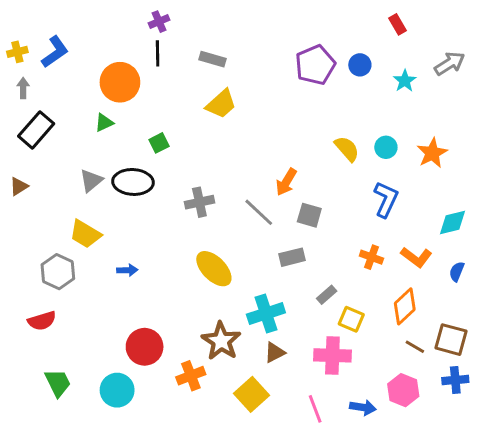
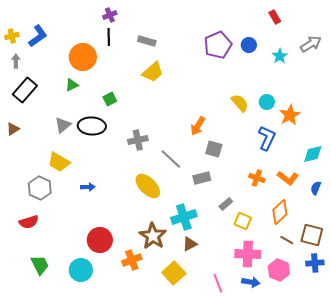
orange star: (432, 153) -> (290, 115), moved
gray line: (259, 212) -> (171, 159), moved
pink cross: (332, 355) -> (248, 254), moved

